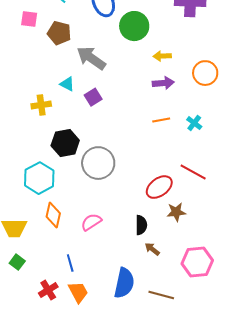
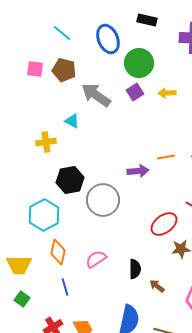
pink square: (29, 19) -> (35, 69), moved
purple arrow: (163, 83) -> (138, 171), moved
purple square: (93, 97) -> (135, 92), moved
black semicircle: (141, 225) -> (135, 269), moved
blue line: (70, 263) -> (65, 287), moved

